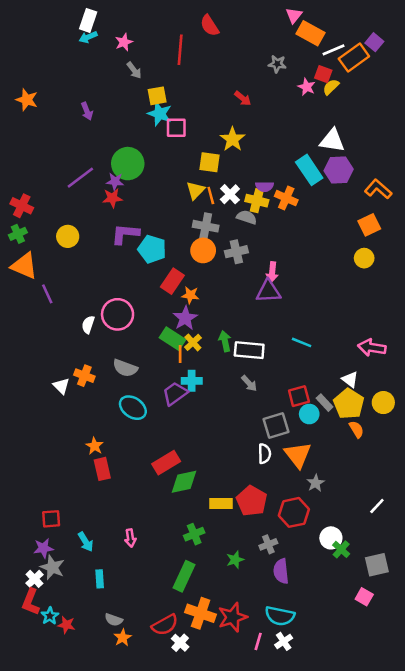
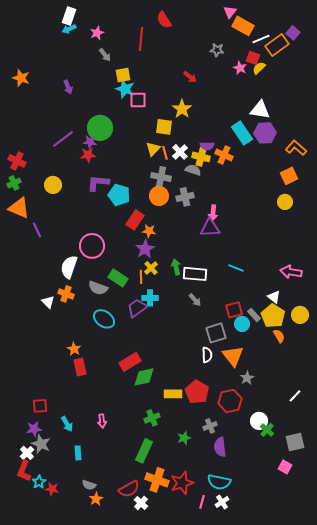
white semicircle: (88, 325) -> (69, 267), moved, size x1.6
green rectangle: (172, 339) -> (118, 278), moved

